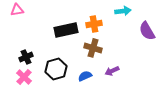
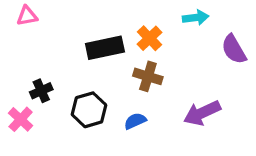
orange cross: (94, 24) -> (149, 38), turned -35
purple arrow: (112, 71) -> (202, 113), moved, size x1.6
pink cross: (24, 77) -> (21, 119), moved

